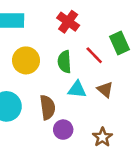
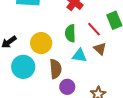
yellow circle: (26, 60) -> (41, 43), moved
brown triangle: (105, 90) -> (100, 49), moved

